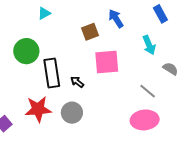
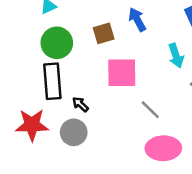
green circle: (26, 51) -> (57, 43), moved
black arrow: (77, 82) -> (80, 104), moved
gray line: (148, 91) -> (150, 110), moved

